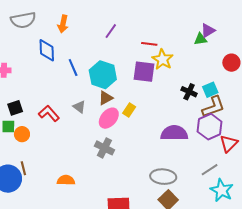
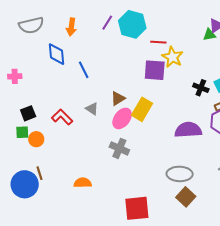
purple line: (111, 31) -> (107, 23), moved
cyan hexagon: (103, 75) -> (132, 24), moved
yellow rectangle: (129, 110) -> (142, 109), size x1.6

